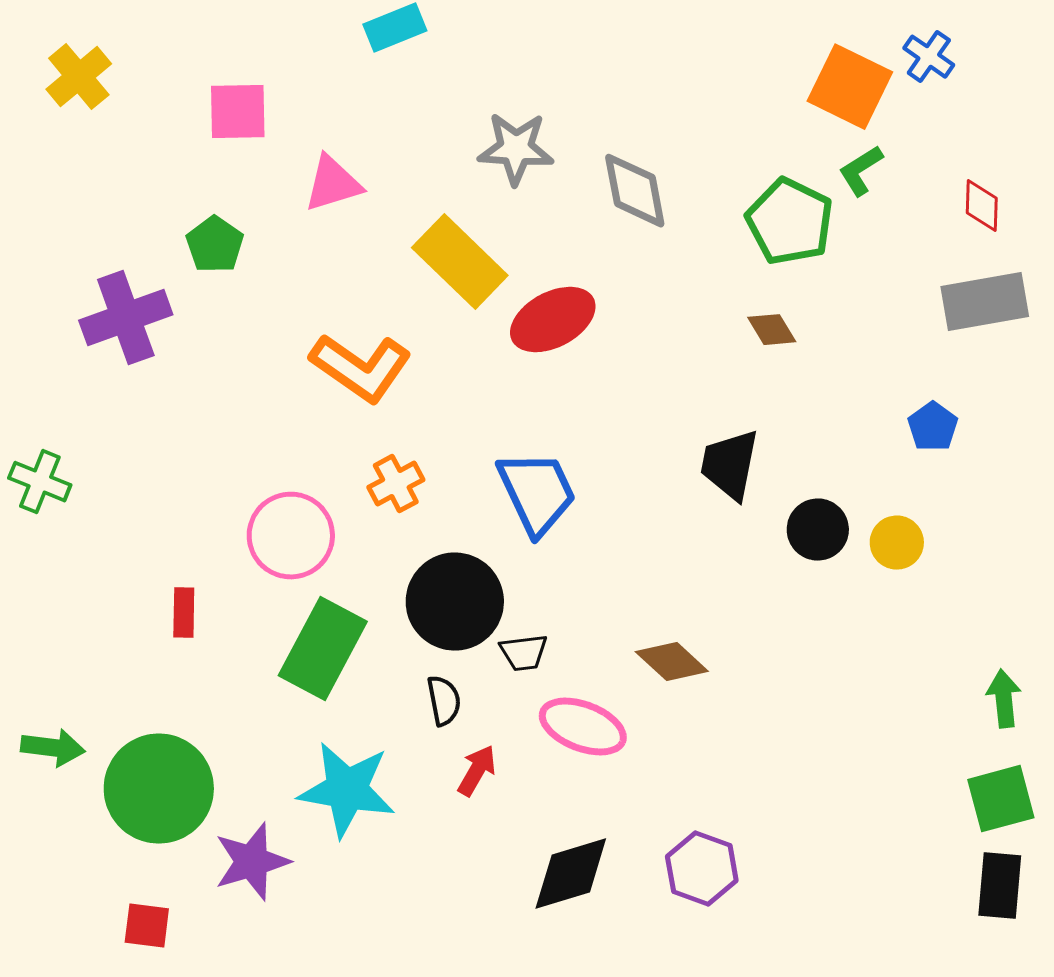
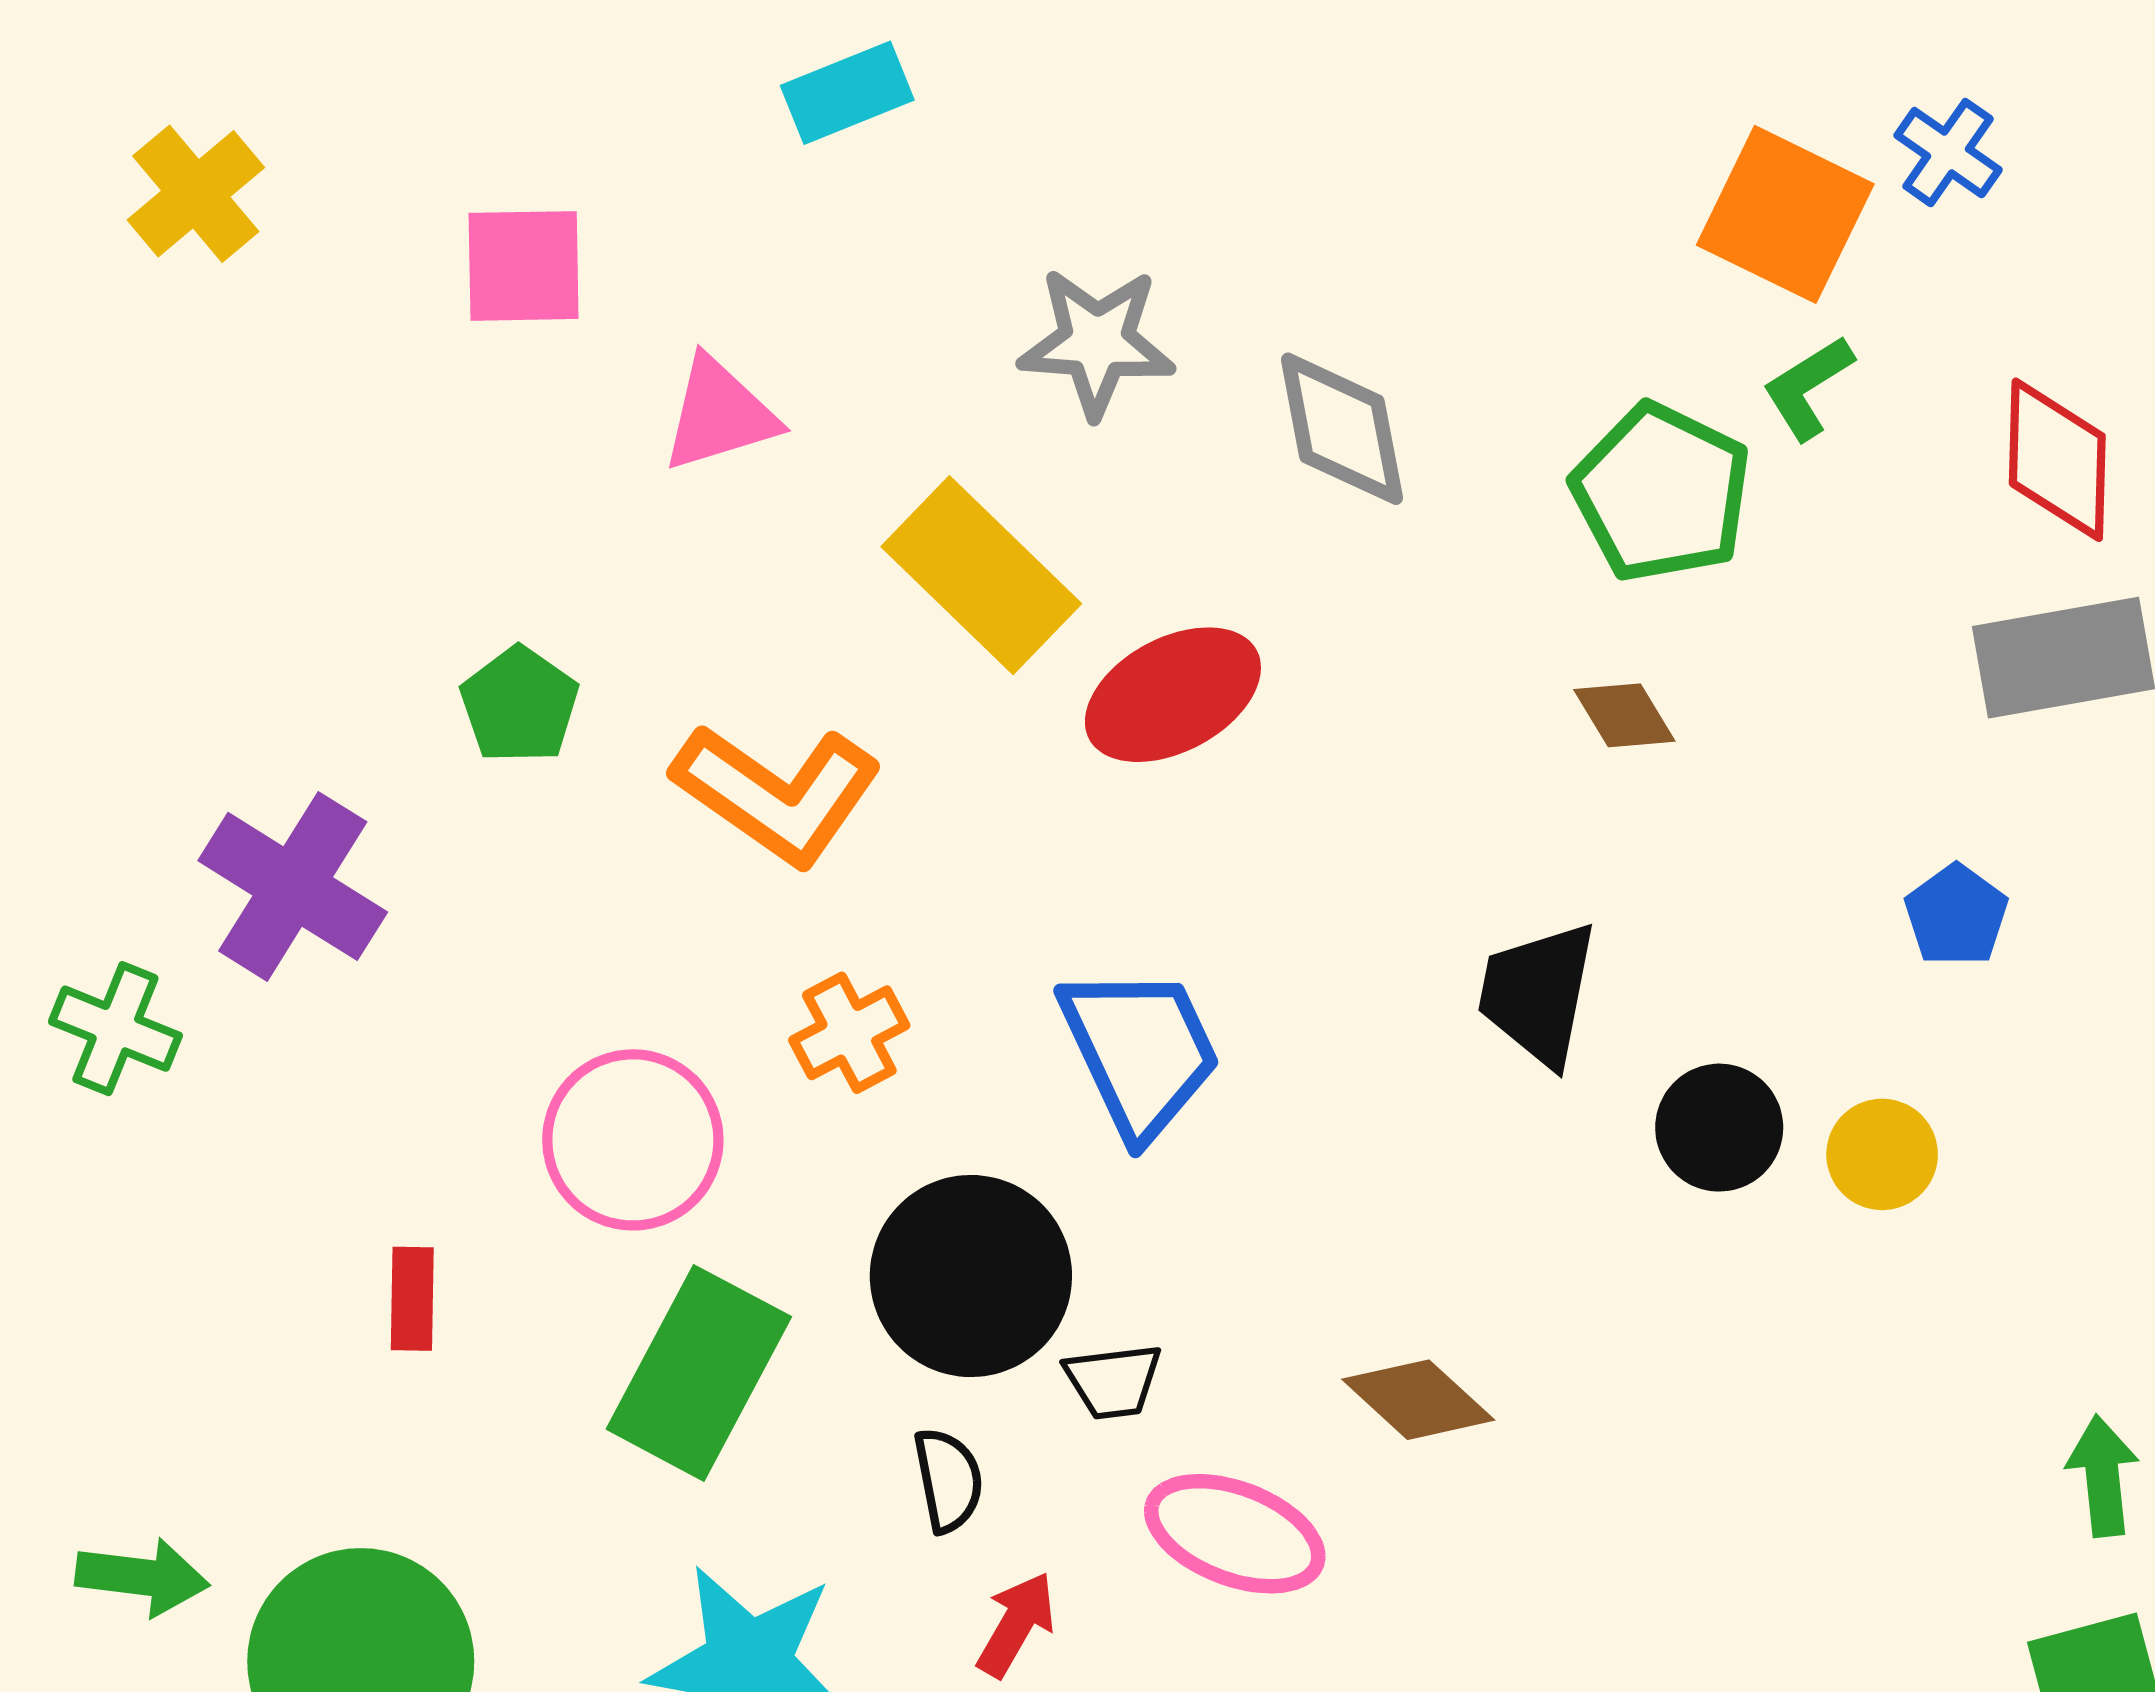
red diamond: (982, 206) -> (2057, 460), size x1.5
green pentagon: (215, 245) -> (519, 705), moved
purple cross: (126, 318) -> (293, 886), moved, turned -38

